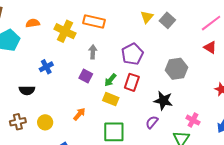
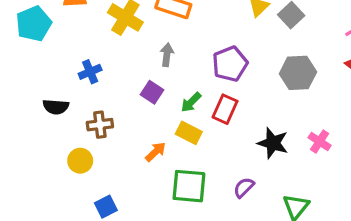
gray hexagon: (176, 69) -> (298, 73), moved
orange arrow: (79, 114) -> (156, 152), moved
pink cross: (193, 120) -> (320, 141), moved
brown cross: (18, 122) -> (100, 125), moved
purple semicircle: (152, 122) -> (244, 187), moved

